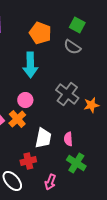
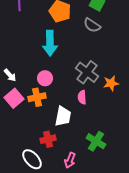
orange cross: (17, 119) -> (37, 97), turned 30
pink semicircle: (68, 139) -> (82, 97), moved

